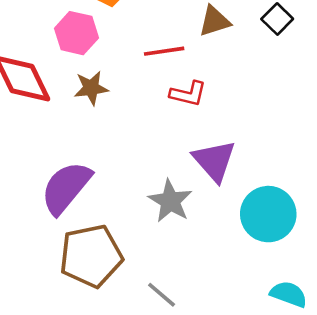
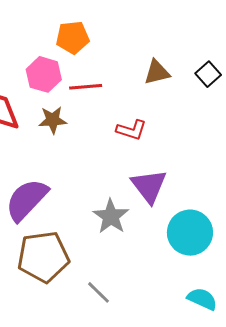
red line: (164, 51) -> (86, 87), moved

